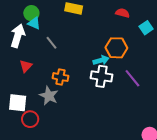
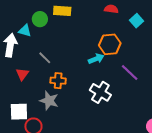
green circle: (31, 13) -> (40, 19), moved
gray line: (52, 43) -> (45, 58), moved
white cross: (101, 76) -> (100, 92), moved, turned 30

